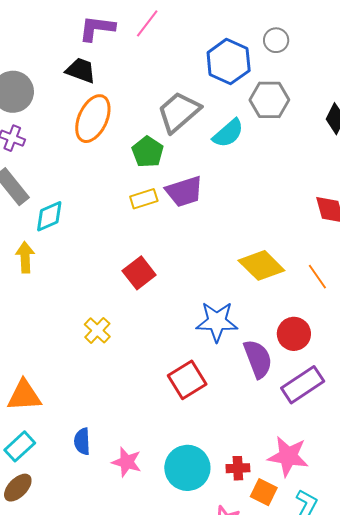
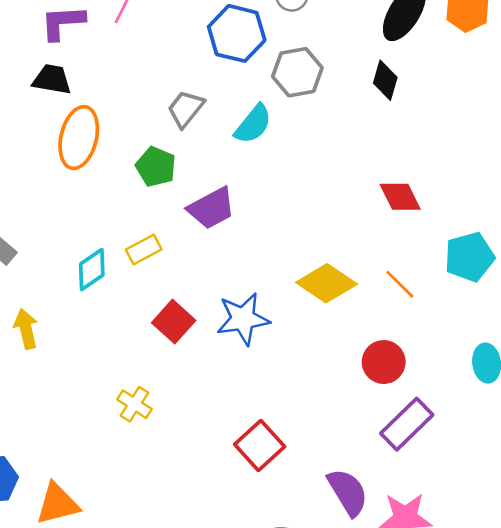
gray trapezoid: (179, 112) -> (186, 109), size x0.7
yellow rectangle: (144, 199) -> (144, 249), moved
cyan diamond: (49, 216) -> (92, 270), moved
blue star: (217, 322) -> (243, 319), moved
purple semicircle: (258, 359) -> (348, 492), moved

